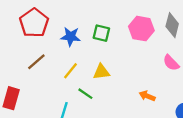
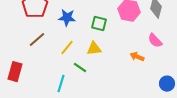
green square: (101, 33) -> (99, 24), moved
orange arrow: (147, 96) -> (137, 57), moved

